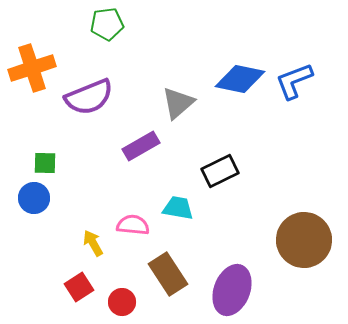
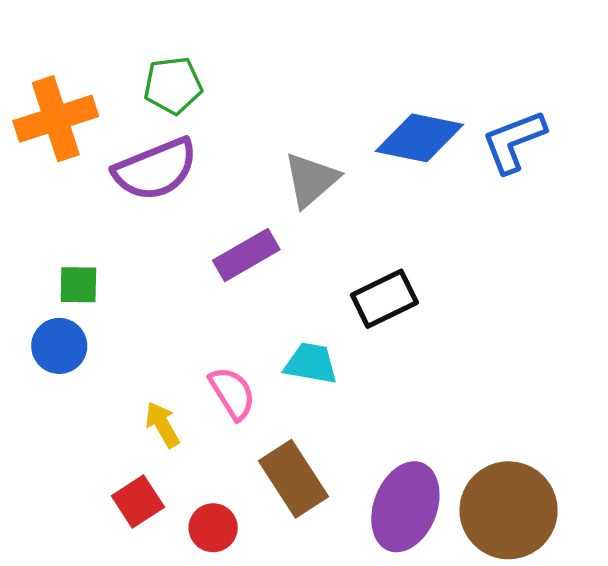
green pentagon: (107, 24) -> (173, 85), moved
pink semicircle: (133, 225) -> (232, 393), turned 52
brown circle: (304, 240) -> (509, 510), moved

